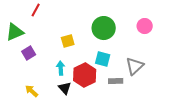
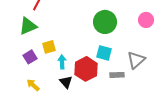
green triangle: (15, 32) -> (28, 26), moved
yellow square: (68, 41) -> (49, 47), moved
purple square: (29, 53) -> (30, 57), moved

